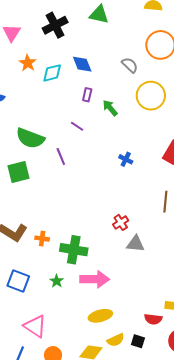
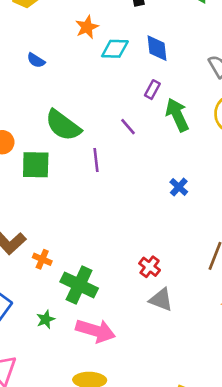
green arrow: (110, 108) -> (177, 115), size x1.4
red cross: (121, 222) -> (150, 267), turned -35

